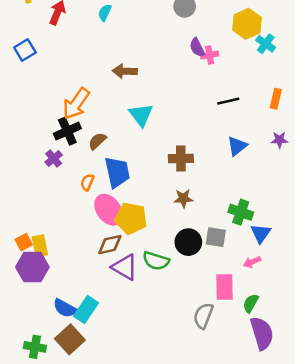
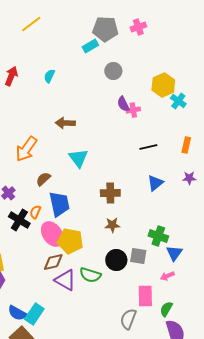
black cross: (67, 131) -> (19, 220), moved, turned -35

